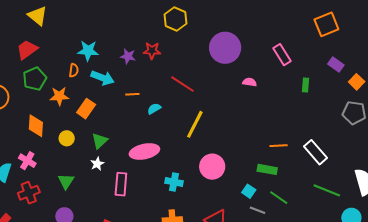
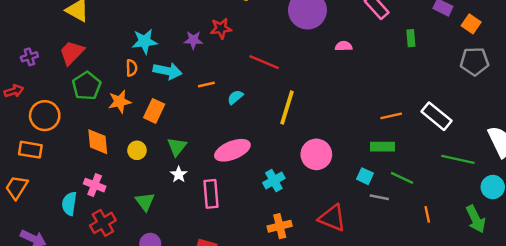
cyan cross: (174, 182) -> (274, 181), turned -30

